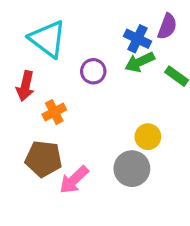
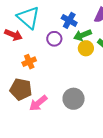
blue cross: (138, 39) -> (69, 20), moved
red arrow: (25, 86) -> (13, 35), moved, turned -84
yellow circle: (148, 137) -> (86, 48), moved

